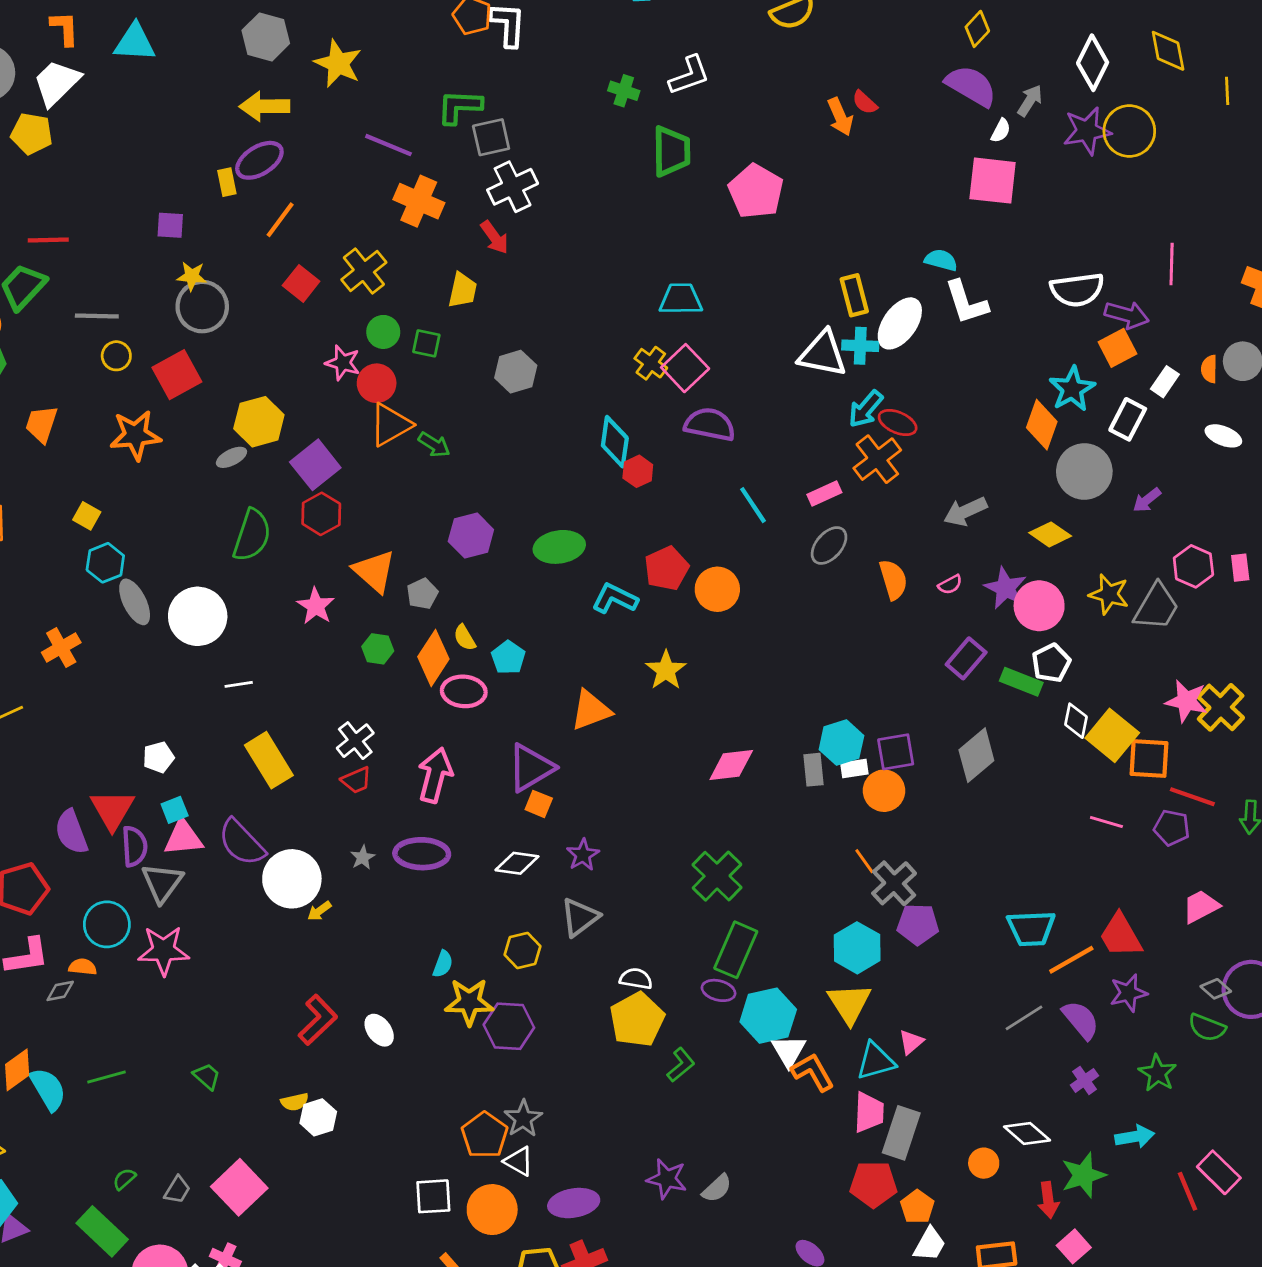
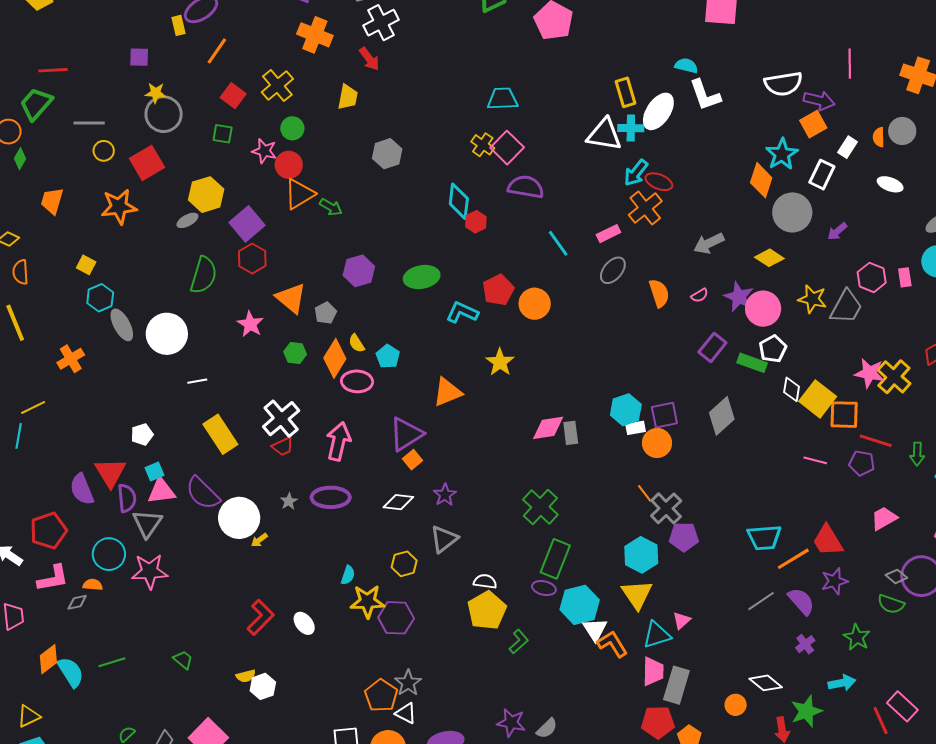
green square: (426, 343) -> (223, 134), moved
white cross: (355, 741) -> (281, 419), size x1.4
gray rectangle: (813, 770) -> (571, 433), moved
orange square: (539, 804) -> (412, 460), turned 30

